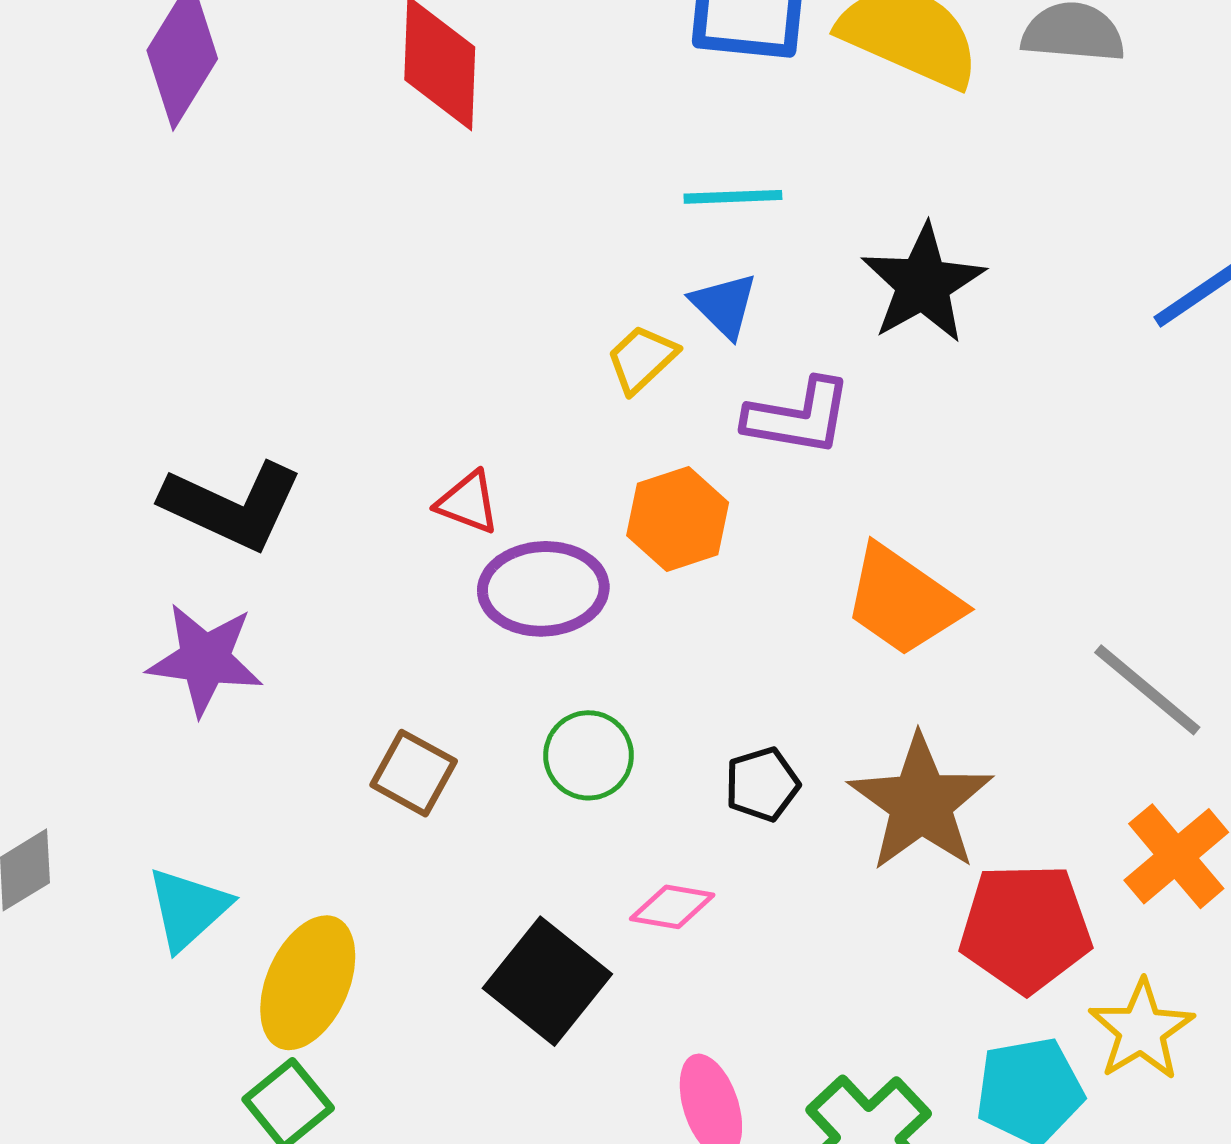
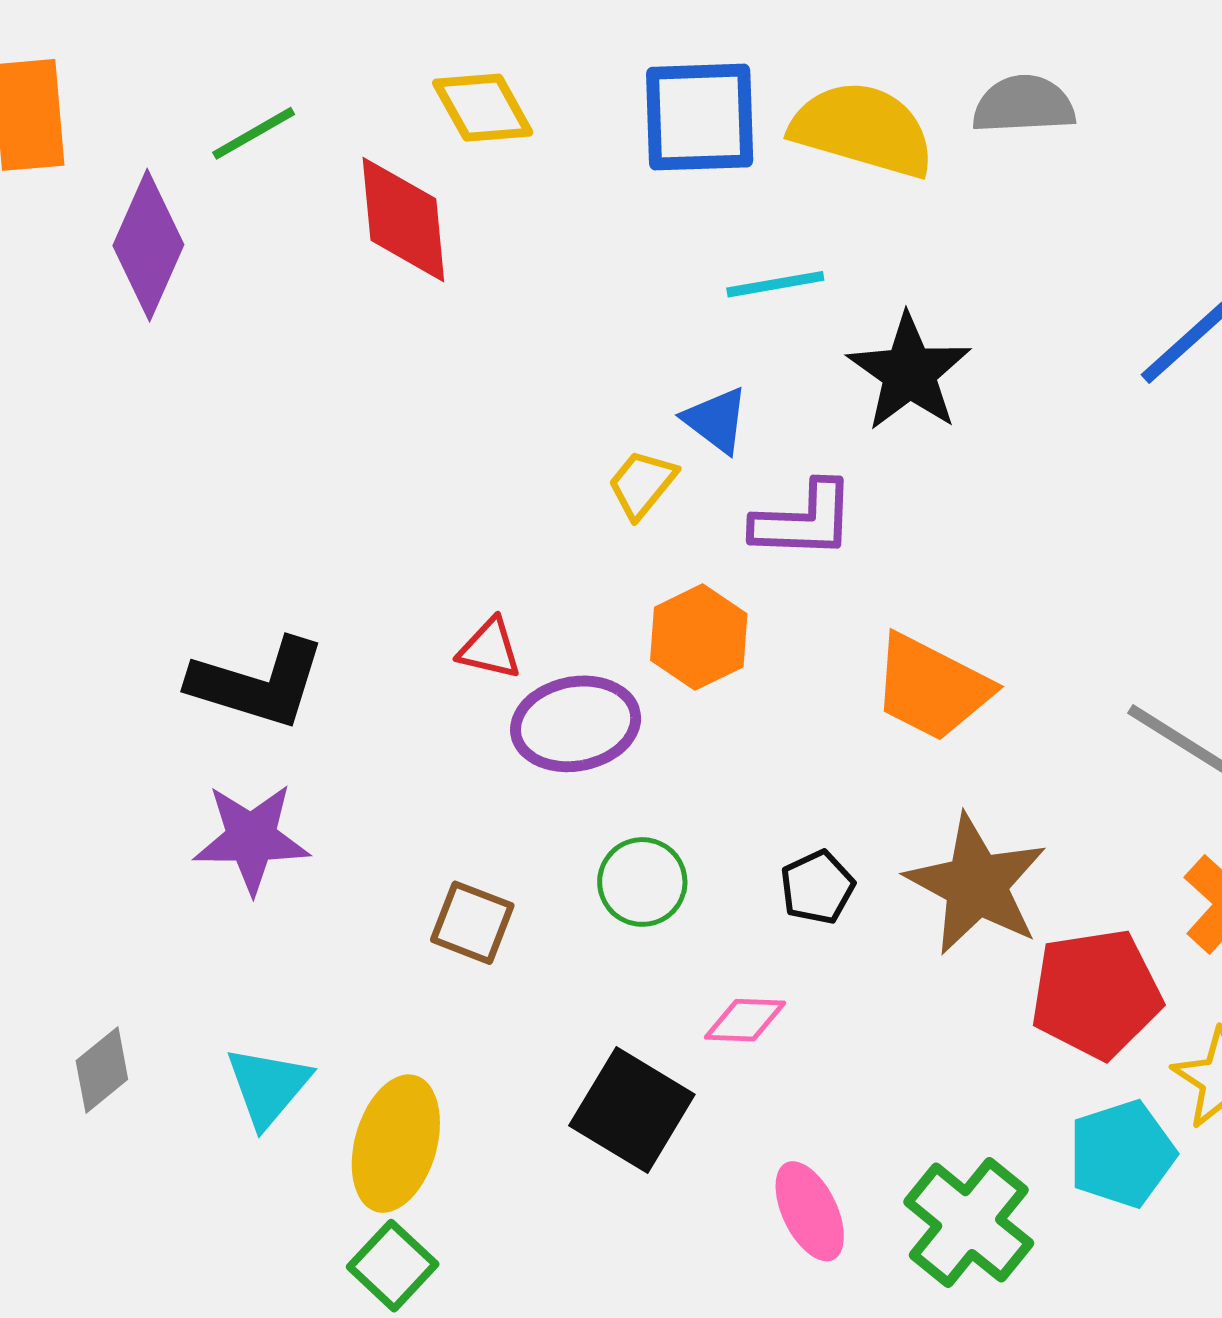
cyan line: (733, 197) -> (775, 284), moved

